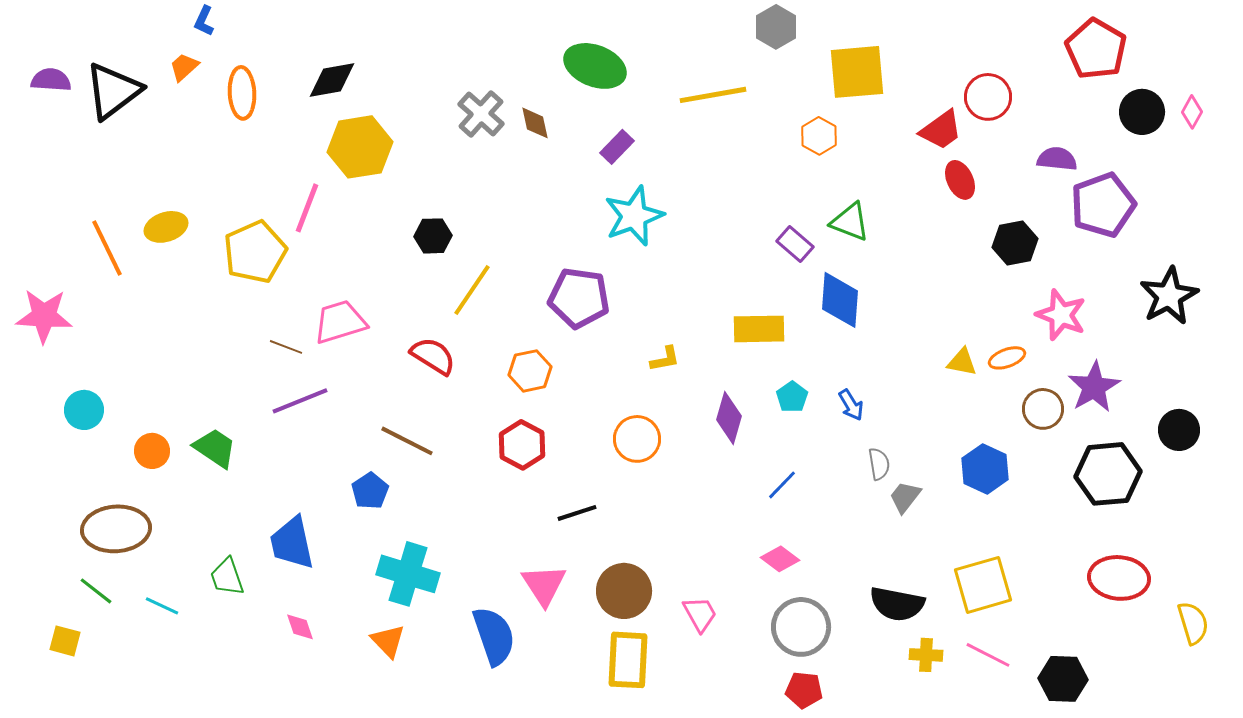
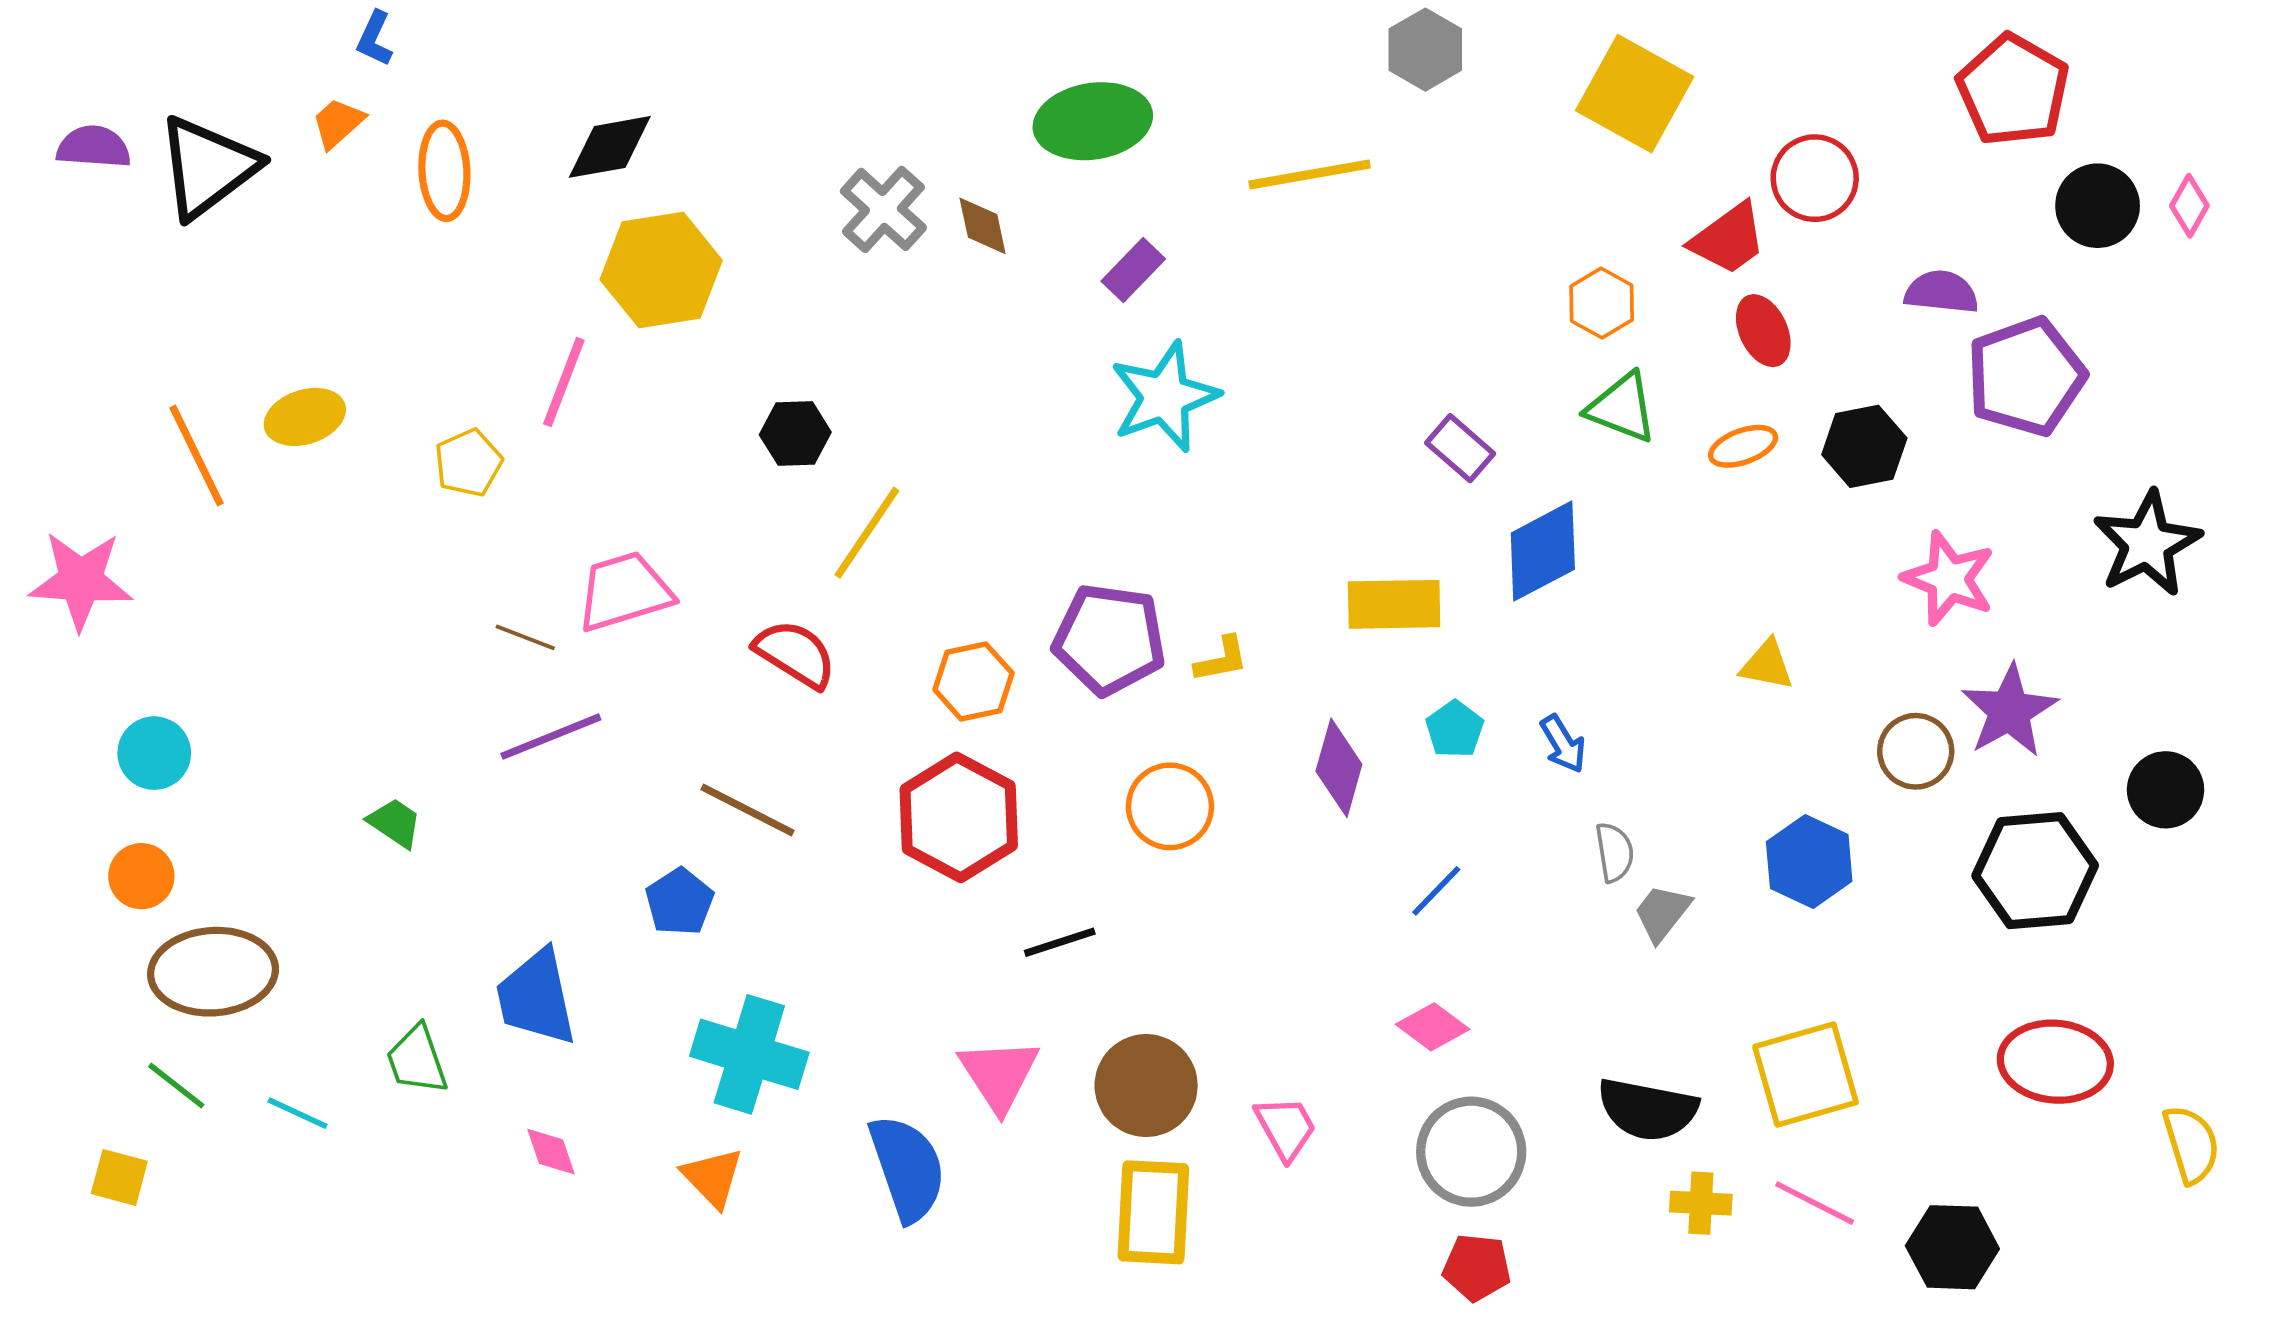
green ellipse: (595, 66) -> (1093, 121), turned -30
yellow square: (857, 72) -> (1635, 94), moved, turned 34
orange hexagon: (819, 136) -> (1602, 303), moved
green triangle: (850, 222) -> (1622, 408), moved
yellow pentagon: (255, 252) -> (468, 463), size x0.6
purple pentagon: (579, 298) -> (1109, 639), moved
blue diamond: (840, 300) -> (1543, 551), turned 58
orange ellipse: (1007, 358) -> (1743, 446), moved
red hexagon: (522, 445) -> (959, 817), size x1.4
green trapezoid: (215, 448) -> (395, 823), size x0.7
orange circle: (152, 451) -> (141, 876), moved

